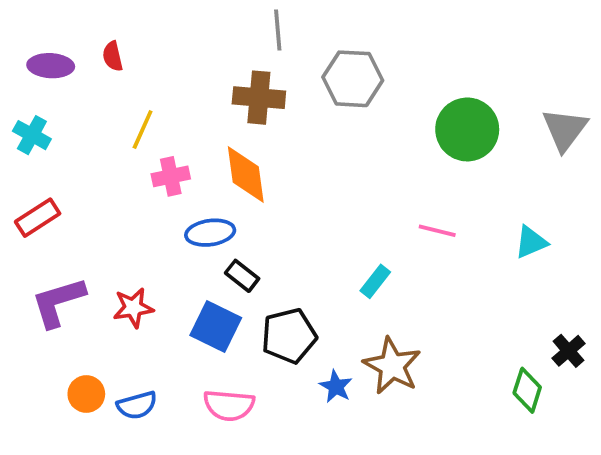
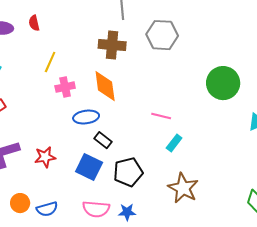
green circle: (467, 129) -> (223, 83), moved
pink line: (437, 231) -> (161, 116), moved
blue star: (336, 386) -> (127, 212), moved, turned -30

